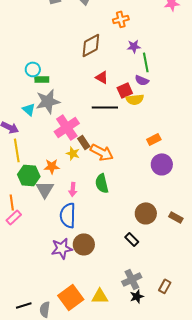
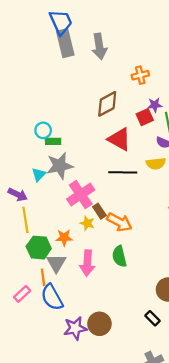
red triangle: (102, 77) -> (119, 139), size x1.6
red square: (125, 90) -> (145, 117), moved
cyan triangle: (29, 109) -> (39, 175), turned 32
pink arrow: (73, 189) -> (87, 263), size x1.6
orange line: (12, 202) -> (43, 277), moved
blue semicircle: (68, 215) -> (52, 297), moved, turned -30

